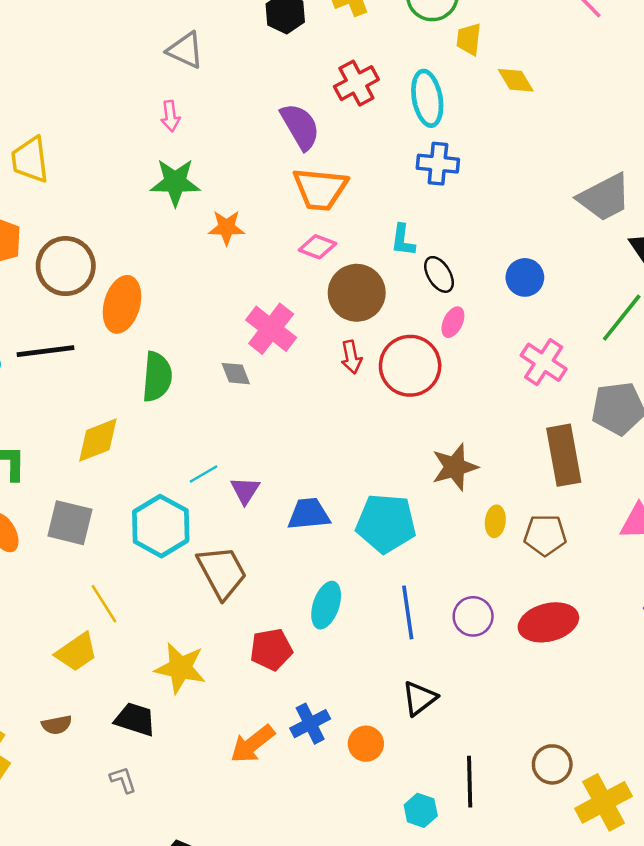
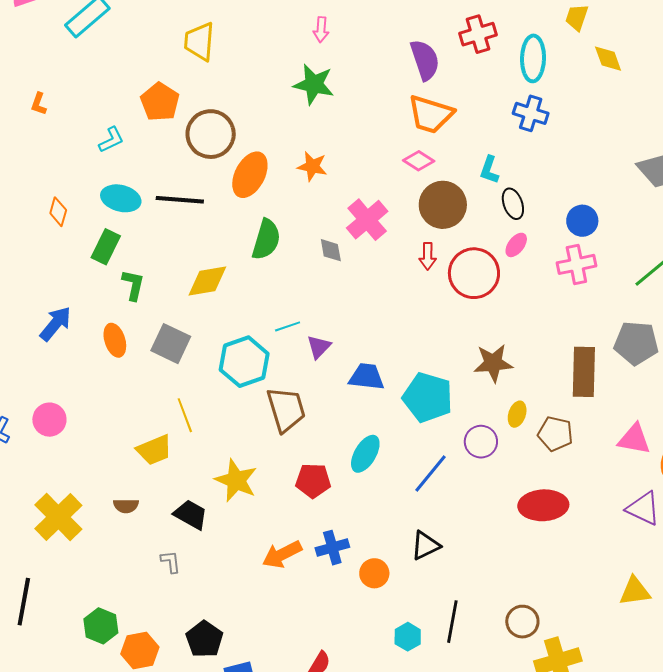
orange star: (226, 228) -> (312, 166), moved
pink cross: (544, 362) -> (576, 264), moved, turned 33
blue line: (408, 612) -> (431, 474), turned 36
purple circle: (473, 616) -> (481, 442), moved

